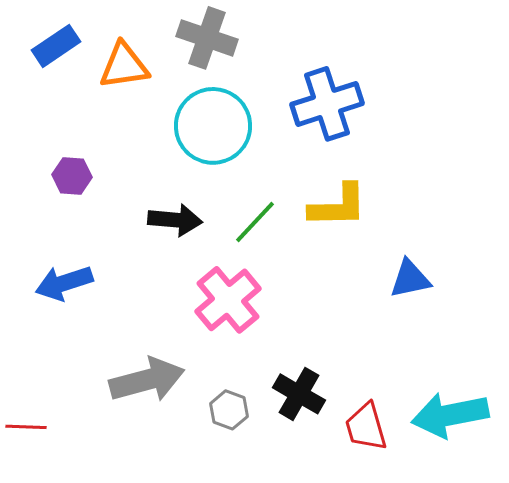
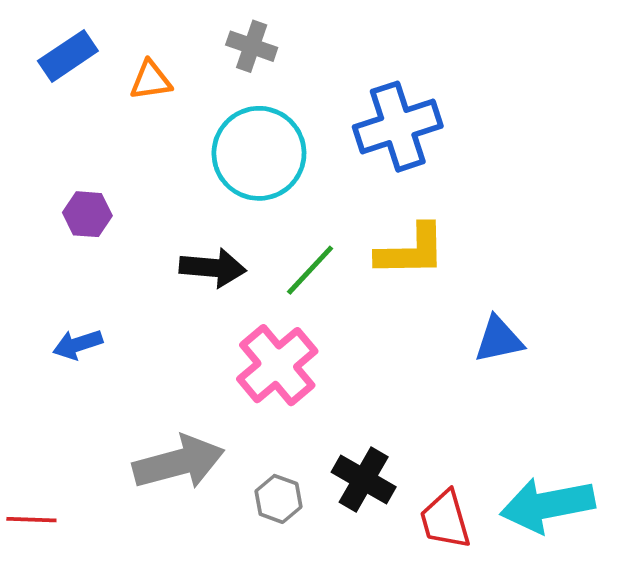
gray cross: (207, 38) -> (252, 46), size x0.7
orange triangle: (124, 66) -> (151, 80), size x0.7
blue arrow: (64, 283) -> (78, 344), size x0.7

